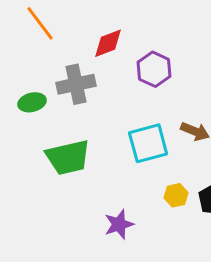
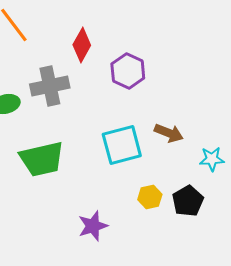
red diamond: (108, 43) -> (82, 45), turned -40

